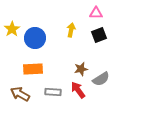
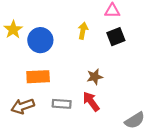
gray semicircle: (101, 79) -> (135, 120), moved
brown arrow: (20, 94) -> (23, 106), turned -48

